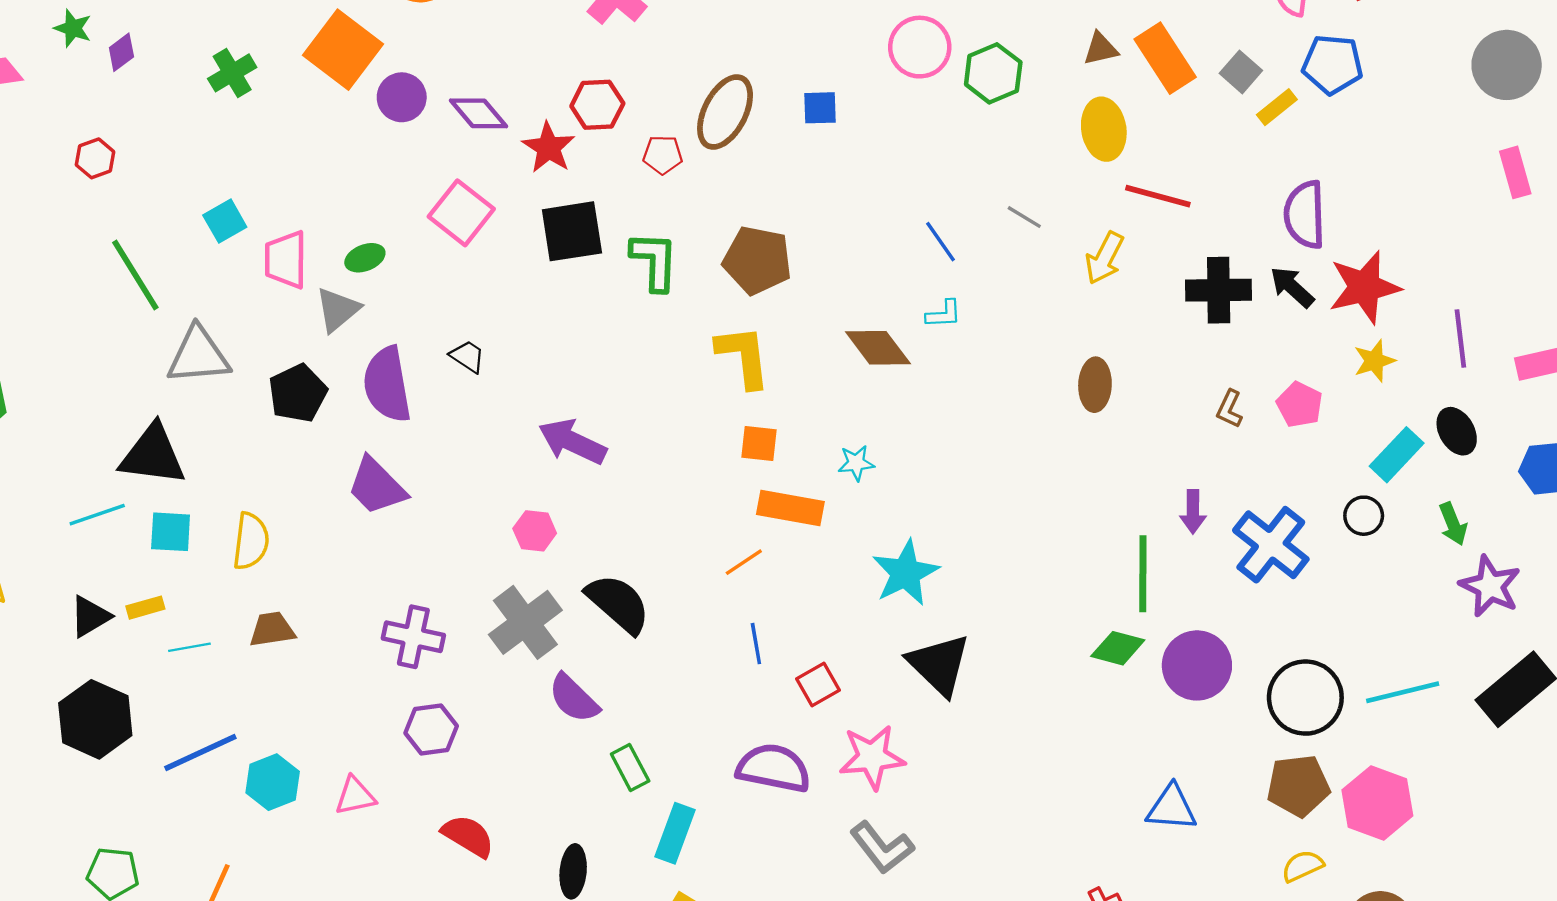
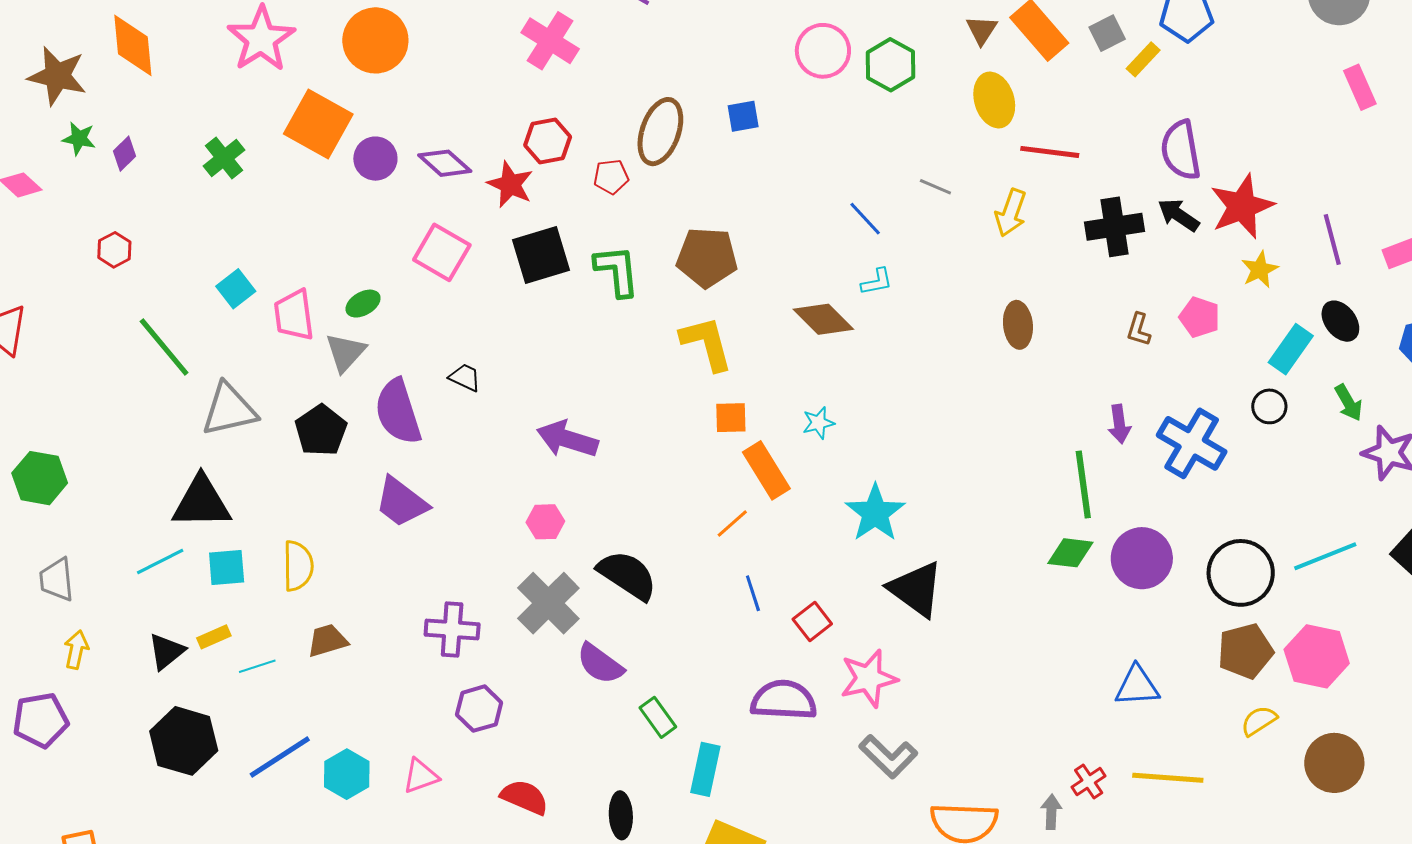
brown triangle: (1101, 49) -> (982, 30), turned -36
gray square: (1241, 72) -> (1107, 33), turned 30
orange rectangle: (790, 508) -> (766, 470), turned 56

